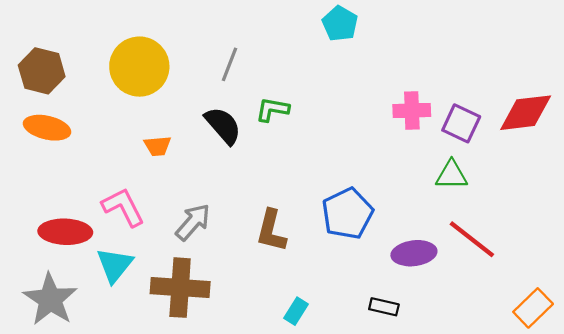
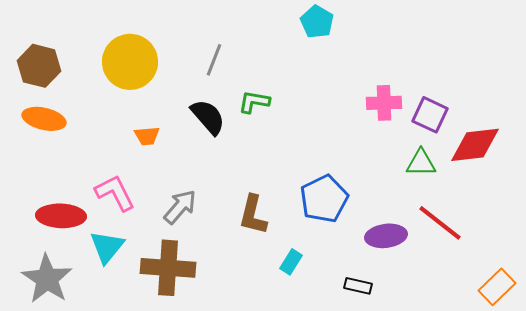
red diamond: (526, 113) -> (475, 145), moved
cyan rectangle: (296, 311) -> (291, 262), moved

